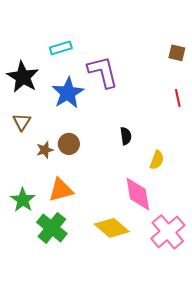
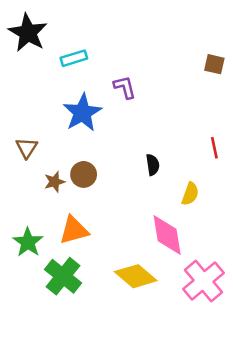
purple L-shape: (103, 72) -> (125, 87), size x0.6
black star: (23, 77) -> (28, 33), moved
red line: (178, 98) -> (214, 148), moved

